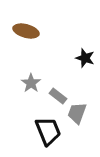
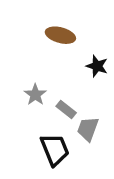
brown ellipse: (26, 31) -> (60, 35), moved

